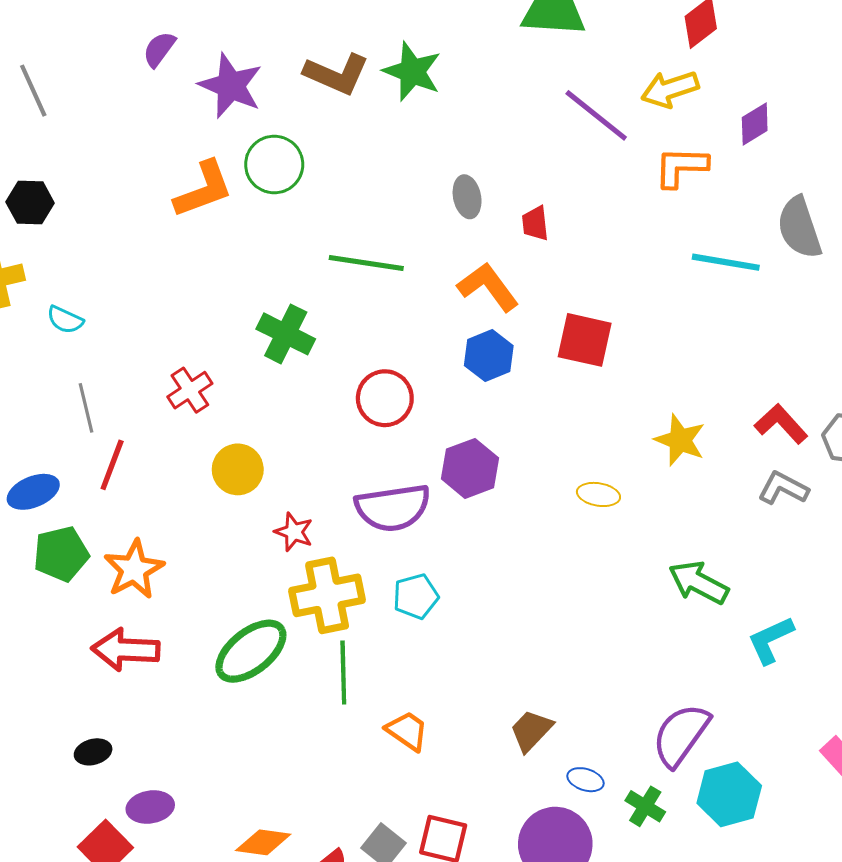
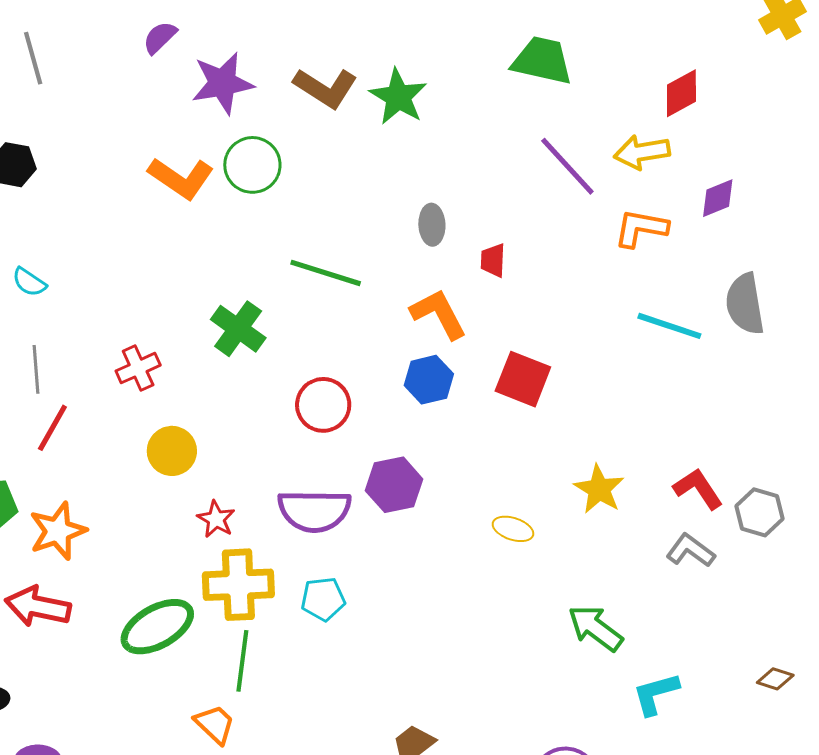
purple star: (231, 86) -> (223, 83), turned 30
orange L-shape: (203, 189) -> (181, 178), turned 46
orange trapezoid: (407, 731) -> (215, 724), moved

